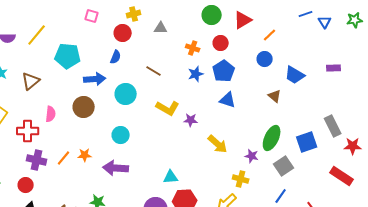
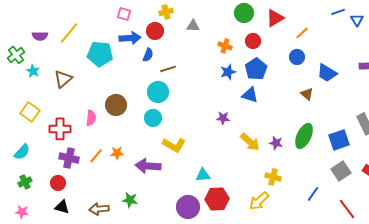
brown line: (154, 71) -> (168, 69), moved, turned -49
blue arrow: (95, 79) -> (130, 38), moved
blue triangle: (228, 100) -> (250, 95), moved
yellow L-shape: (168, 108) -> (174, 145), moved
pink semicircle: (51, 114) -> (91, 118), moved
cyan circle: (121, 135) -> (153, 118), moved
purple star: (252, 156) -> (276, 143), moved
gray square: (284, 166) -> (341, 171), moved

